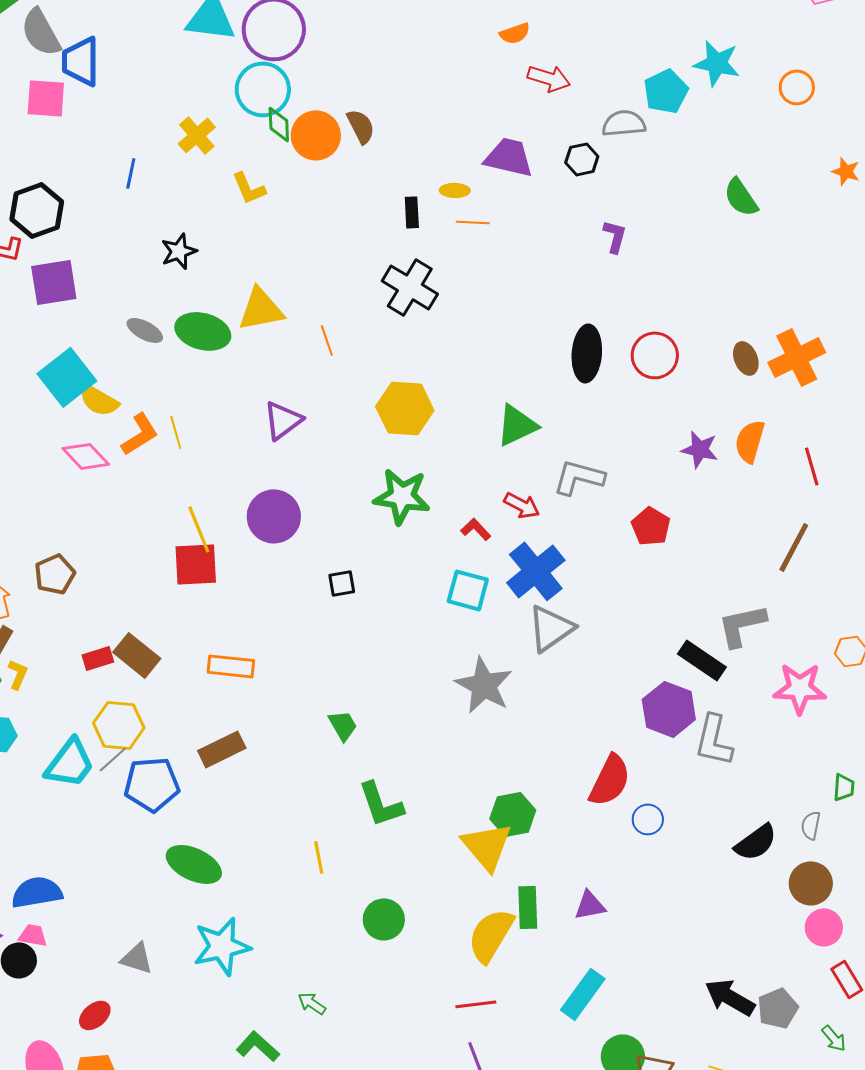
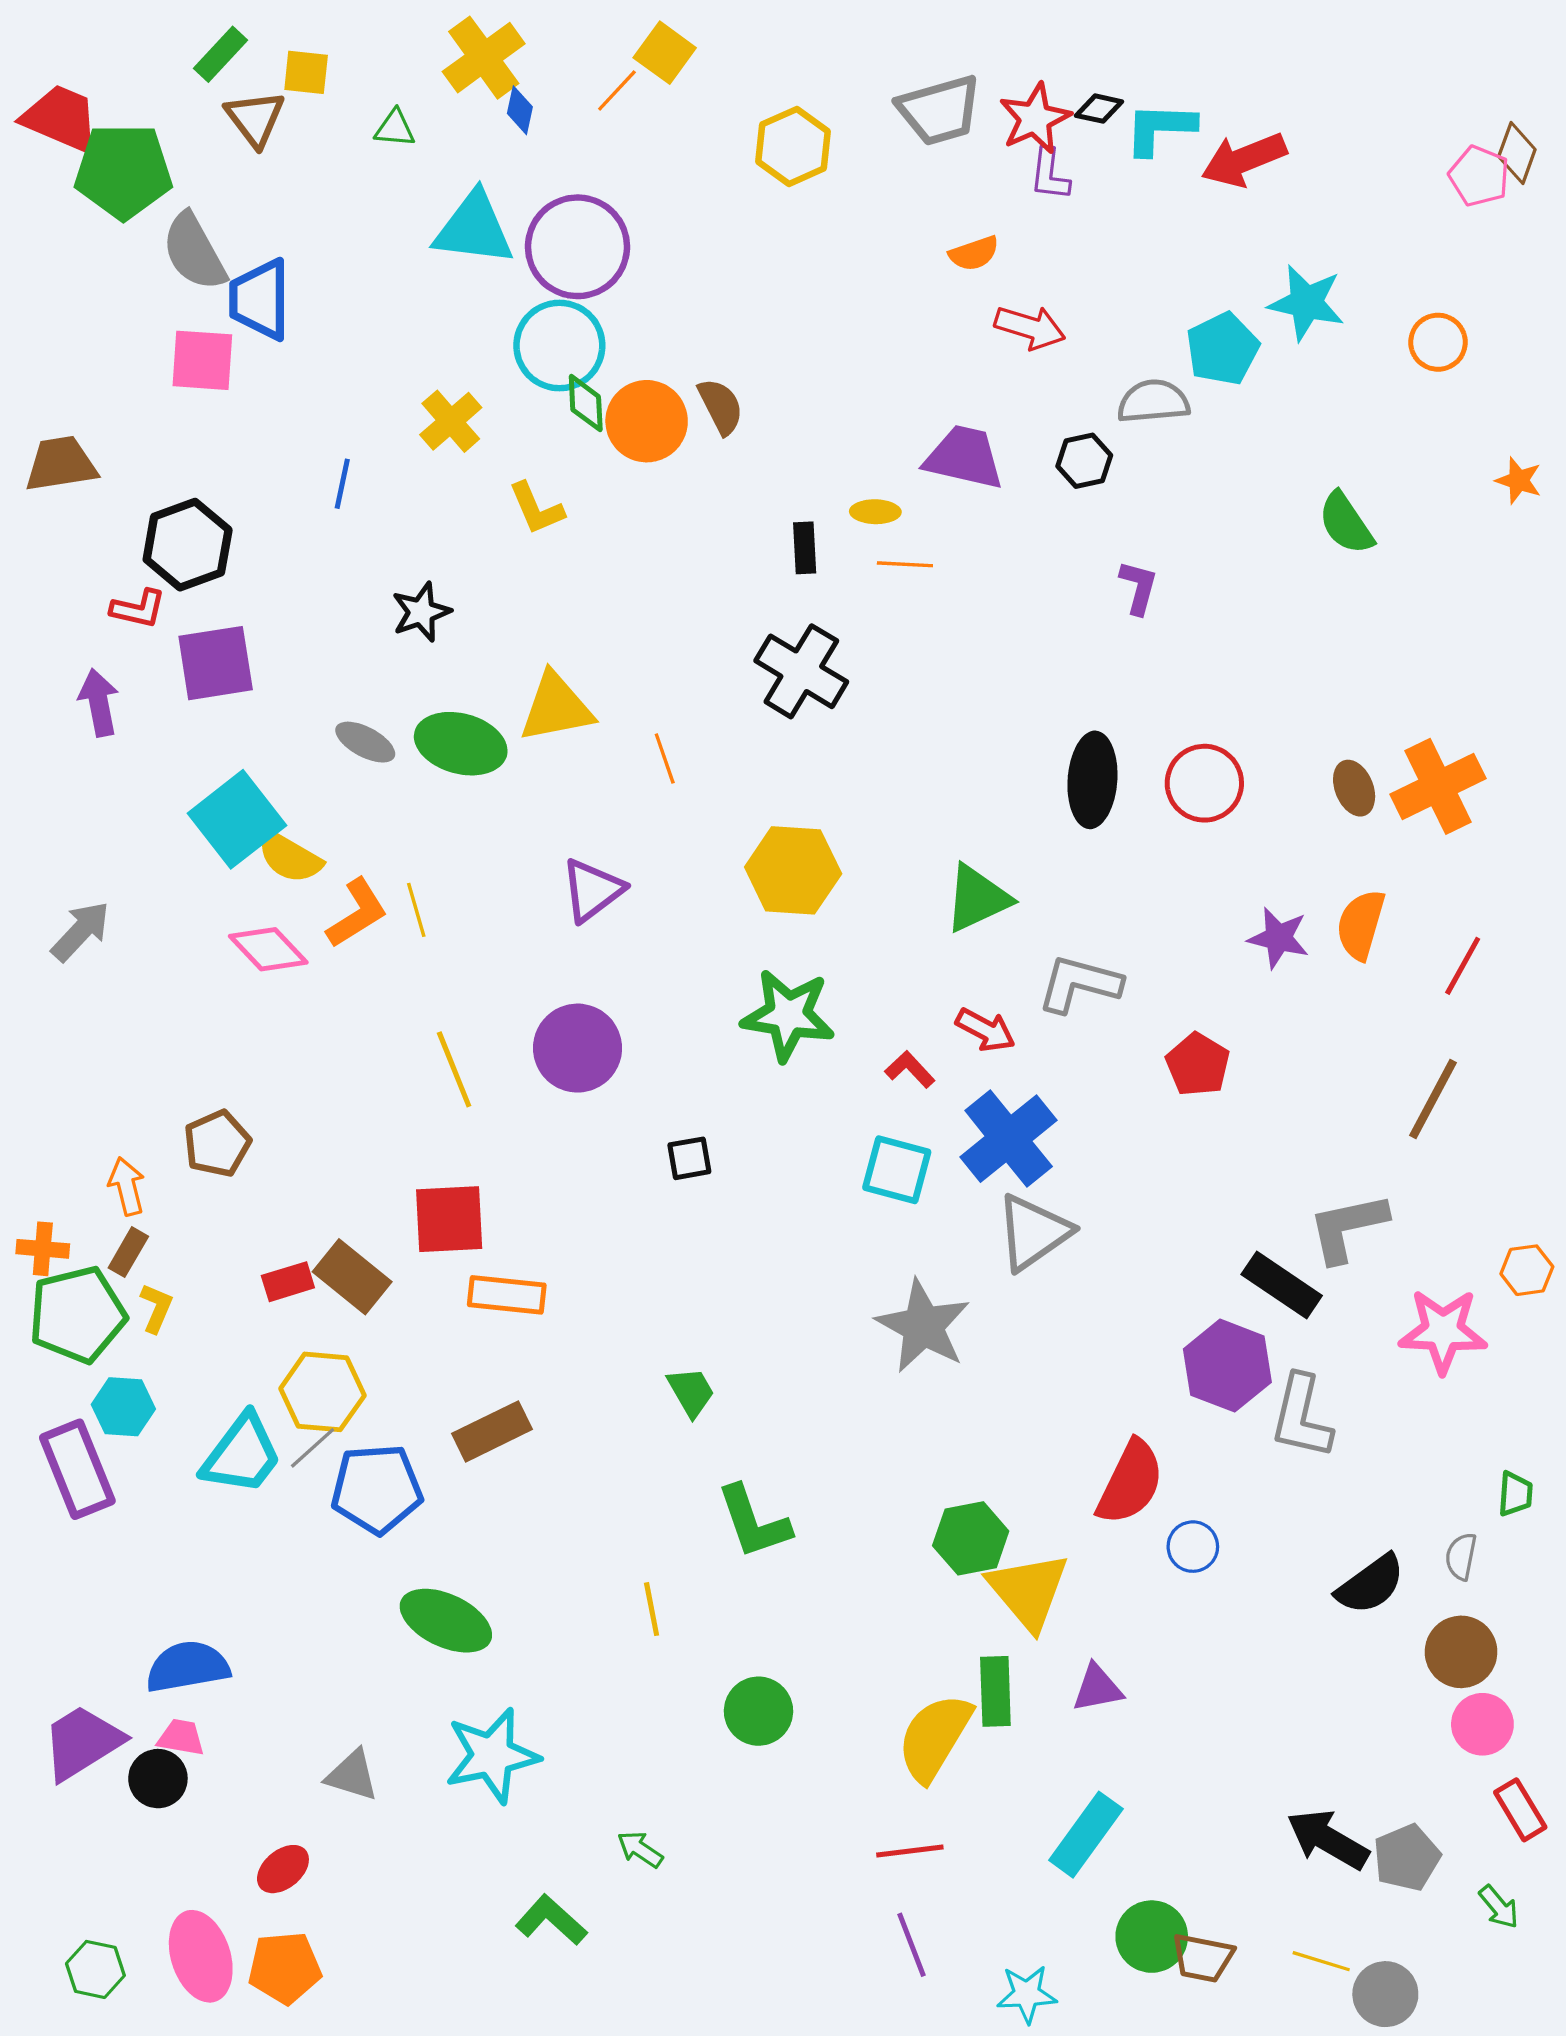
red line: (812, 466) -> (1463, 966), turned 45
red square: (196, 564) -> (449, 1219), moved
yellow triangle: (487, 846) -> (1028, 1591), moved

